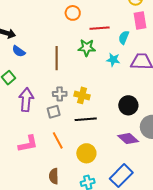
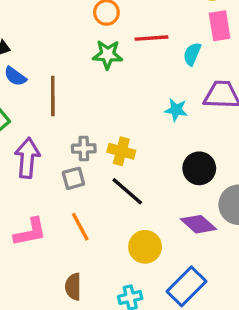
green star: (87, 48) -> (108, 55), moved
brown line: (57, 58) -> (53, 96), moved
cyan star: (113, 60) -> (176, 110), moved
black line: (86, 119) -> (127, 191), turned 45
yellow circle: (86, 153) -> (145, 247), moved

